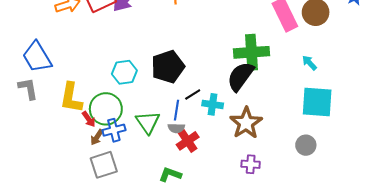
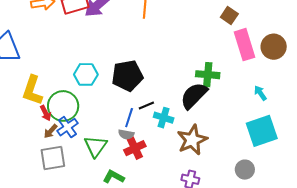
green cross: (251, 52) -> (208, 75), size x0.7
cyan square: (317, 102) -> (262, 131), turned -32
green triangle: (148, 122) -> (96, 146), moved
blue cross: (114, 130) -> (67, 127), turned -30

